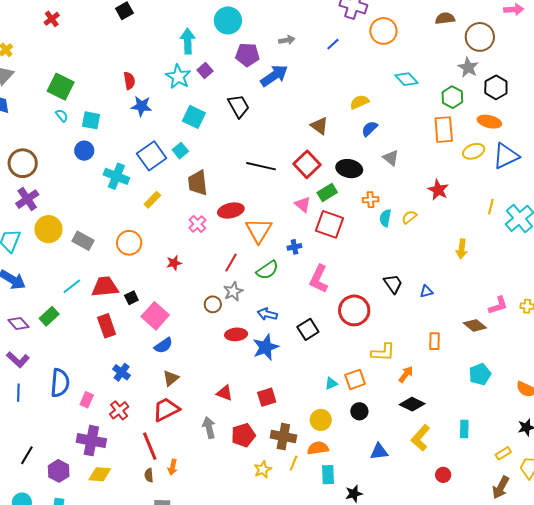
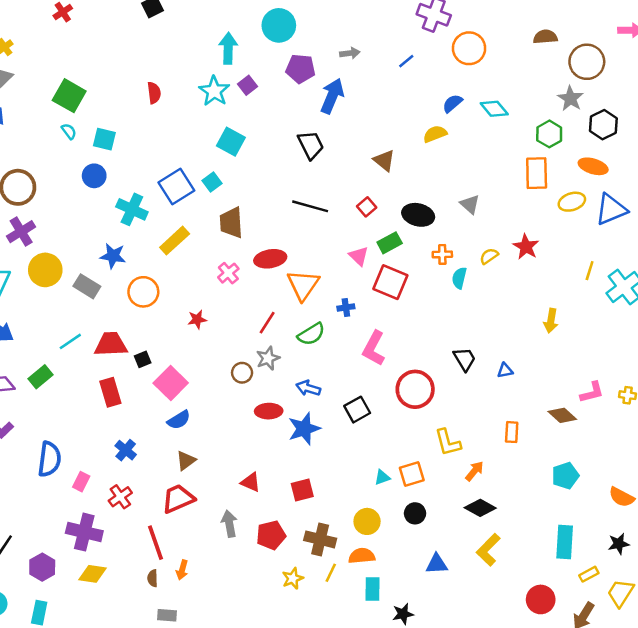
blue arrow: (274, 76) -> (332, 96), turned -36
blue star: (141, 106) -> (113, 256), moved
black trapezoid: (239, 106) -> (311, 145), moved
blue semicircle: (370, 129) -> (452, 103), moved
red square: (307, 164) -> (367, 207), size x0.6
yellow rectangle: (152, 200) -> (175, 241), size x1.4
yellow semicircle: (409, 217) -> (489, 256), moved
yellow L-shape: (383, 352) -> (448, 442), turned 70
cyan rectangle: (464, 429) -> (565, 542), moved, size x1.5
red circle: (443, 475) -> (541, 599), moved, size x1.5

